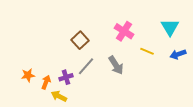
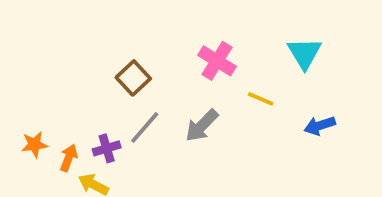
blue arrow: (178, 54) -> (320, 126), moved
gray arrow: (116, 65) -> (202, 126), turned 78

